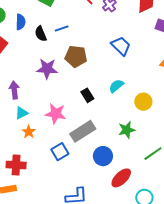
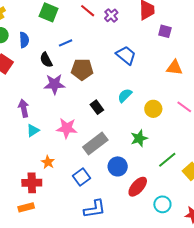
black semicircle: (41, 34) -> (46, 60), moved
orange star: (29, 132) -> (48, 162), moved
blue square: (60, 152) -> (81, 177), moved

